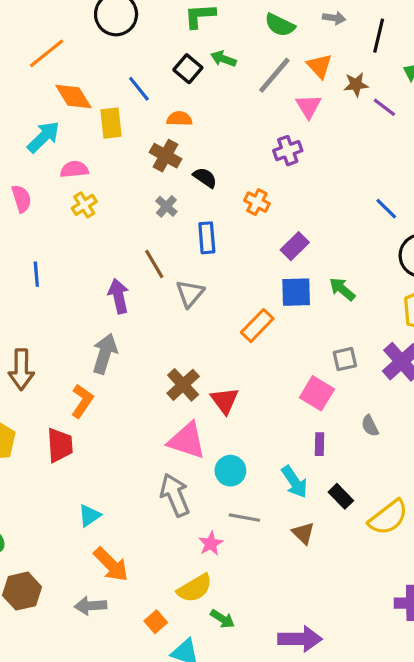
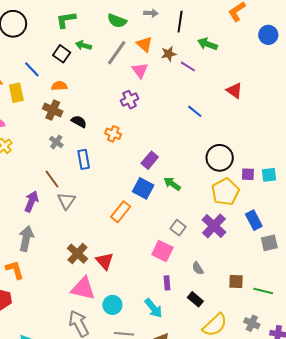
blue line: (386, 209) -> (195, 111), moved
purple rectangle: (295, 246) -> (150, 160), moved
blue square: (296, 292) -> (143, 188), turned 35
gray triangle: (190, 294) -> (66, 201), moved
purple arrow: (119, 296) -> (31, 201), turned 40
gray square: (345, 359) -> (178, 228), turned -35
orange L-shape: (82, 401) -> (15, 270), turned -45
black rectangle: (341, 496) -> (195, 299), moved

